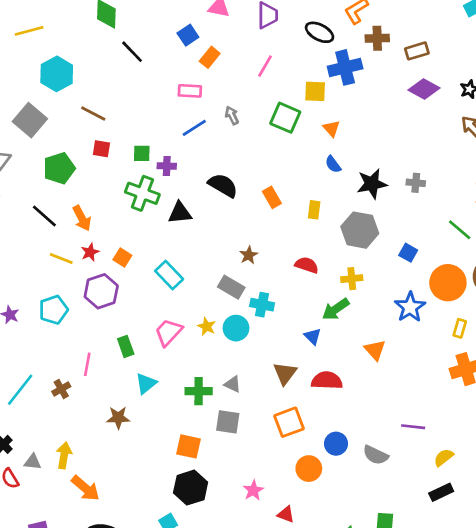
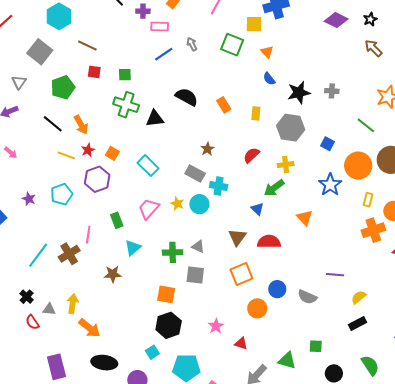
purple cross: (167, 166) -> (143, 11), moved
red semicircle: (307, 265) -> (251, 155), turned -60
brown cross: (61, 389) -> (69, 254), size x1.5

